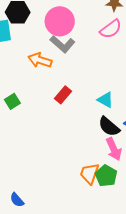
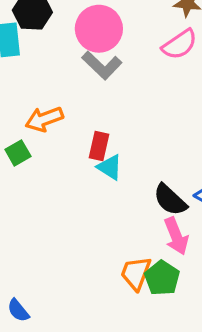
orange arrow: (40, 60) -> (44, 119), moved, turned -40
red rectangle: (63, 95) -> (99, 146), turned -30
cyan triangle: (105, 100) -> (110, 167), moved

